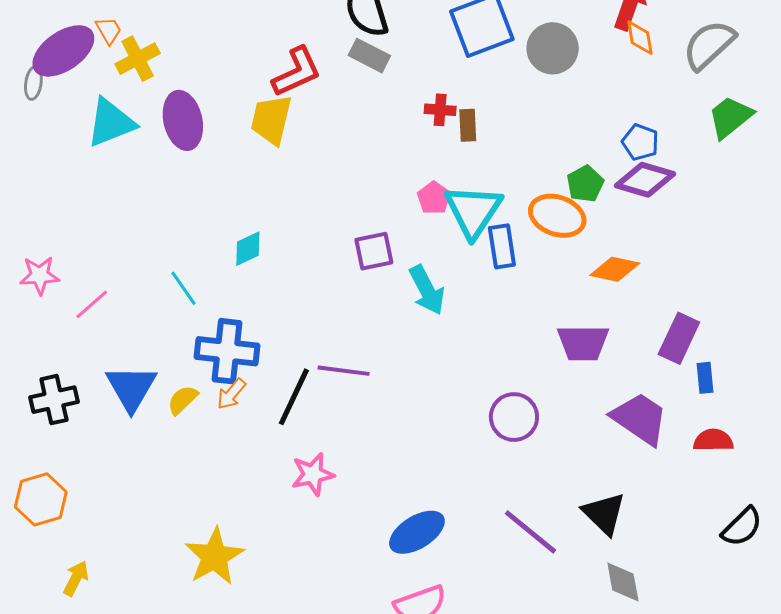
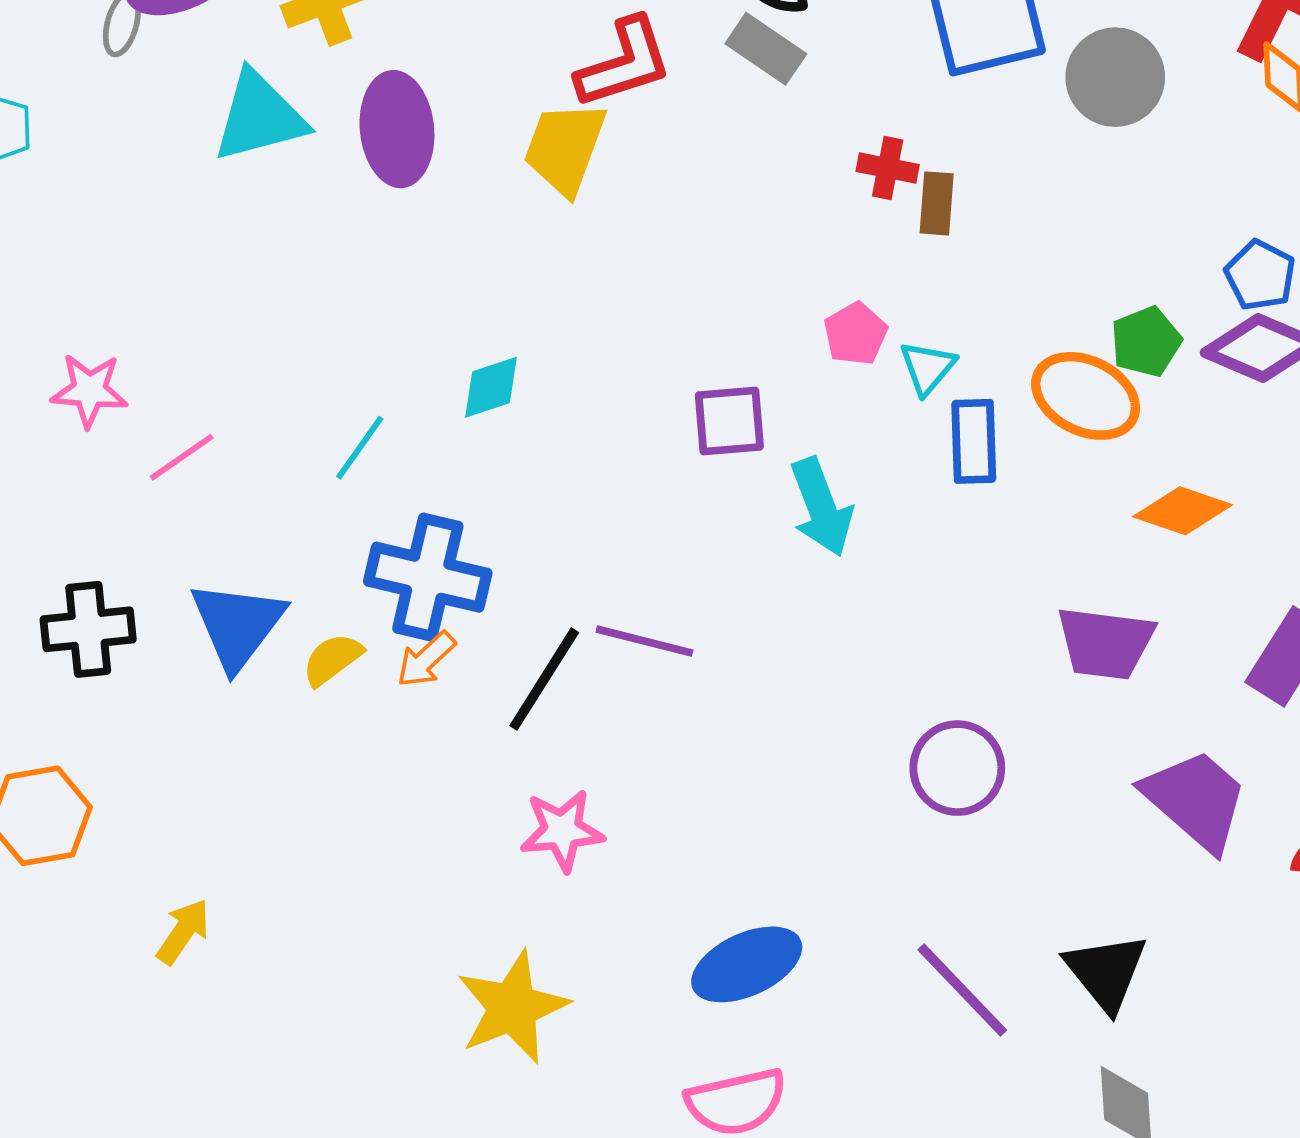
cyan triangle: (473, 211) -> (927, 368), size x0.5
cyan line: (184, 288) -> (360, 448), turned 63
yellow star: (214, 556) -> (512, 1007), moved
yellow arrow: (76, 578) -> (183, 932), moved

